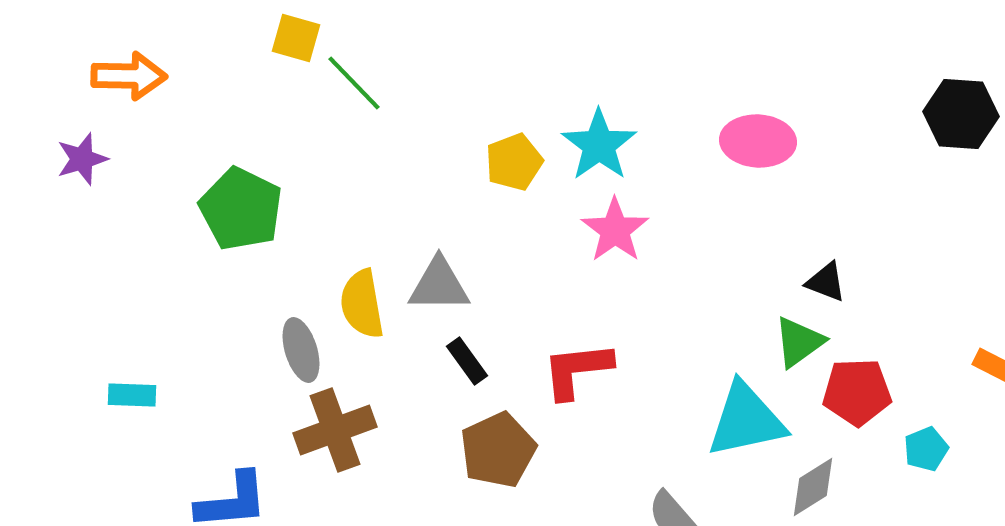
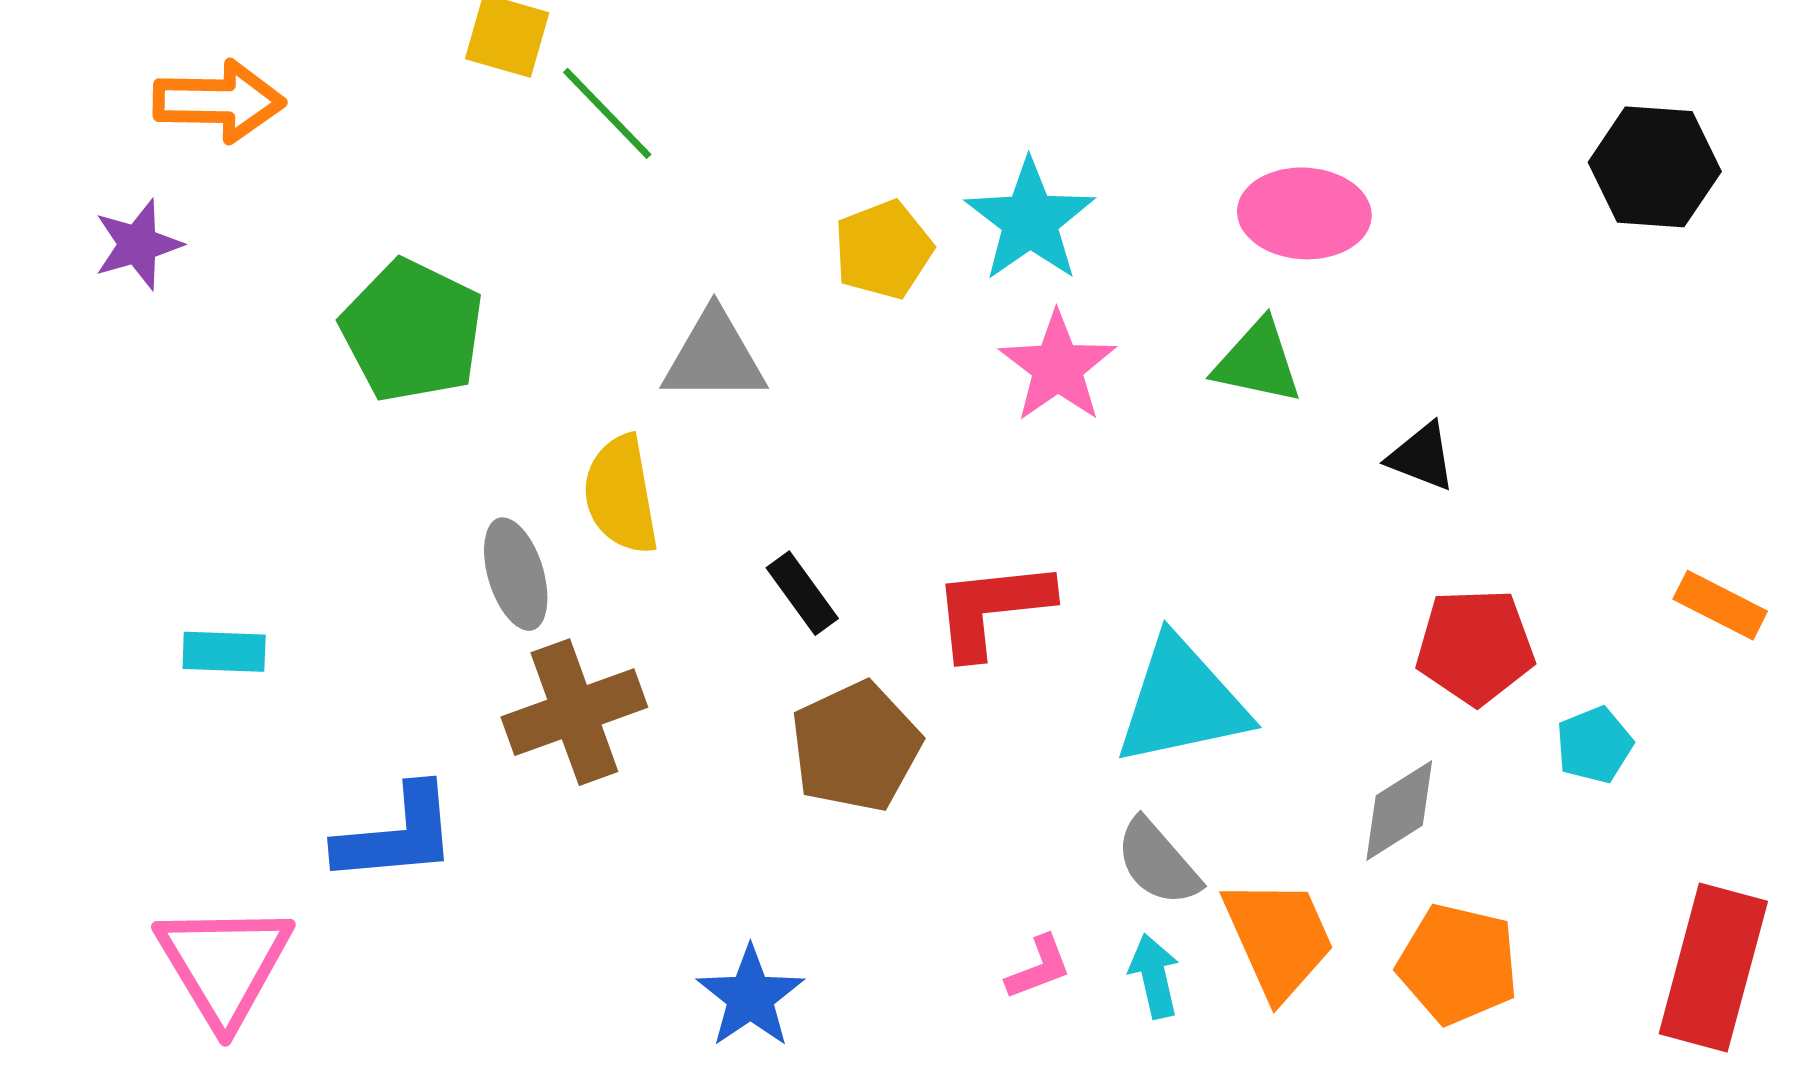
gray triangle: (439, 285) -> (714, 357), moved
green triangle: (799, 342) -> (1258, 362), moved, turned 48
cyan triangle: (746, 420) -> (1182, 702), moved

